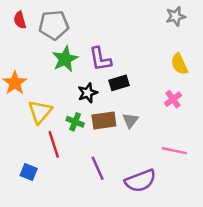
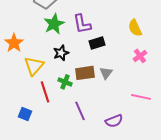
yellow semicircle: (179, 64) -> (135, 28), moved
black star: (88, 93) -> (61, 53), moved
green cross: (75, 122) -> (65, 82), moved
purple semicircle: (140, 181) -> (114, 121), size x0.7

